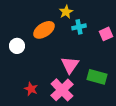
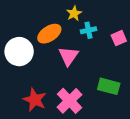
white circle: (17, 46) -> (19, 52), size x1.6
pink triangle: (70, 65) -> (68, 56), moved
red star: (31, 89) -> (35, 100), size x1.5

